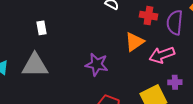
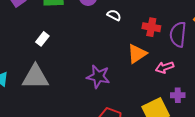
white rectangle: (41, 28) -> (42, 39), turned 48
pink arrow: (162, 55) -> (165, 67), size x0.7

